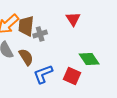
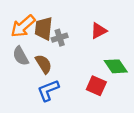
red triangle: (73, 19) -> (99, 31), moved, turned 35
blue L-shape: (43, 74) -> (48, 90), moved

